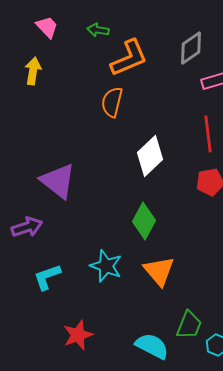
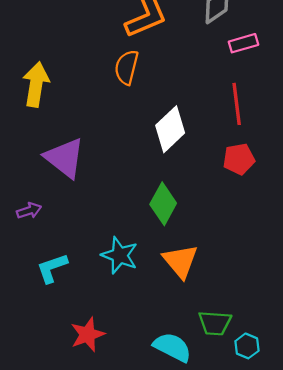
yellow arrow: (33, 71) -> (36, 84), moved, size x1.4
purple arrow: (27, 227) -> (29, 211), size x0.7
green trapezoid: (189, 325) -> (215, 323), turned 72

